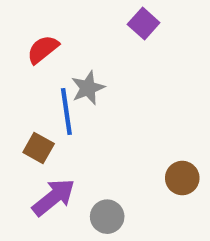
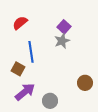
purple square: (144, 24) -> (64, 27), moved
gray star: (88, 88) -> (62, 41), moved

